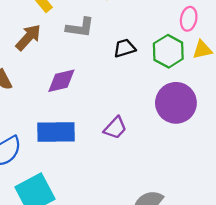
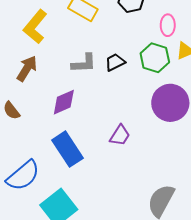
gray L-shape: (80, 27) -> (84, 63), moved
blue rectangle: (56, 132) -> (67, 149), turned 68

